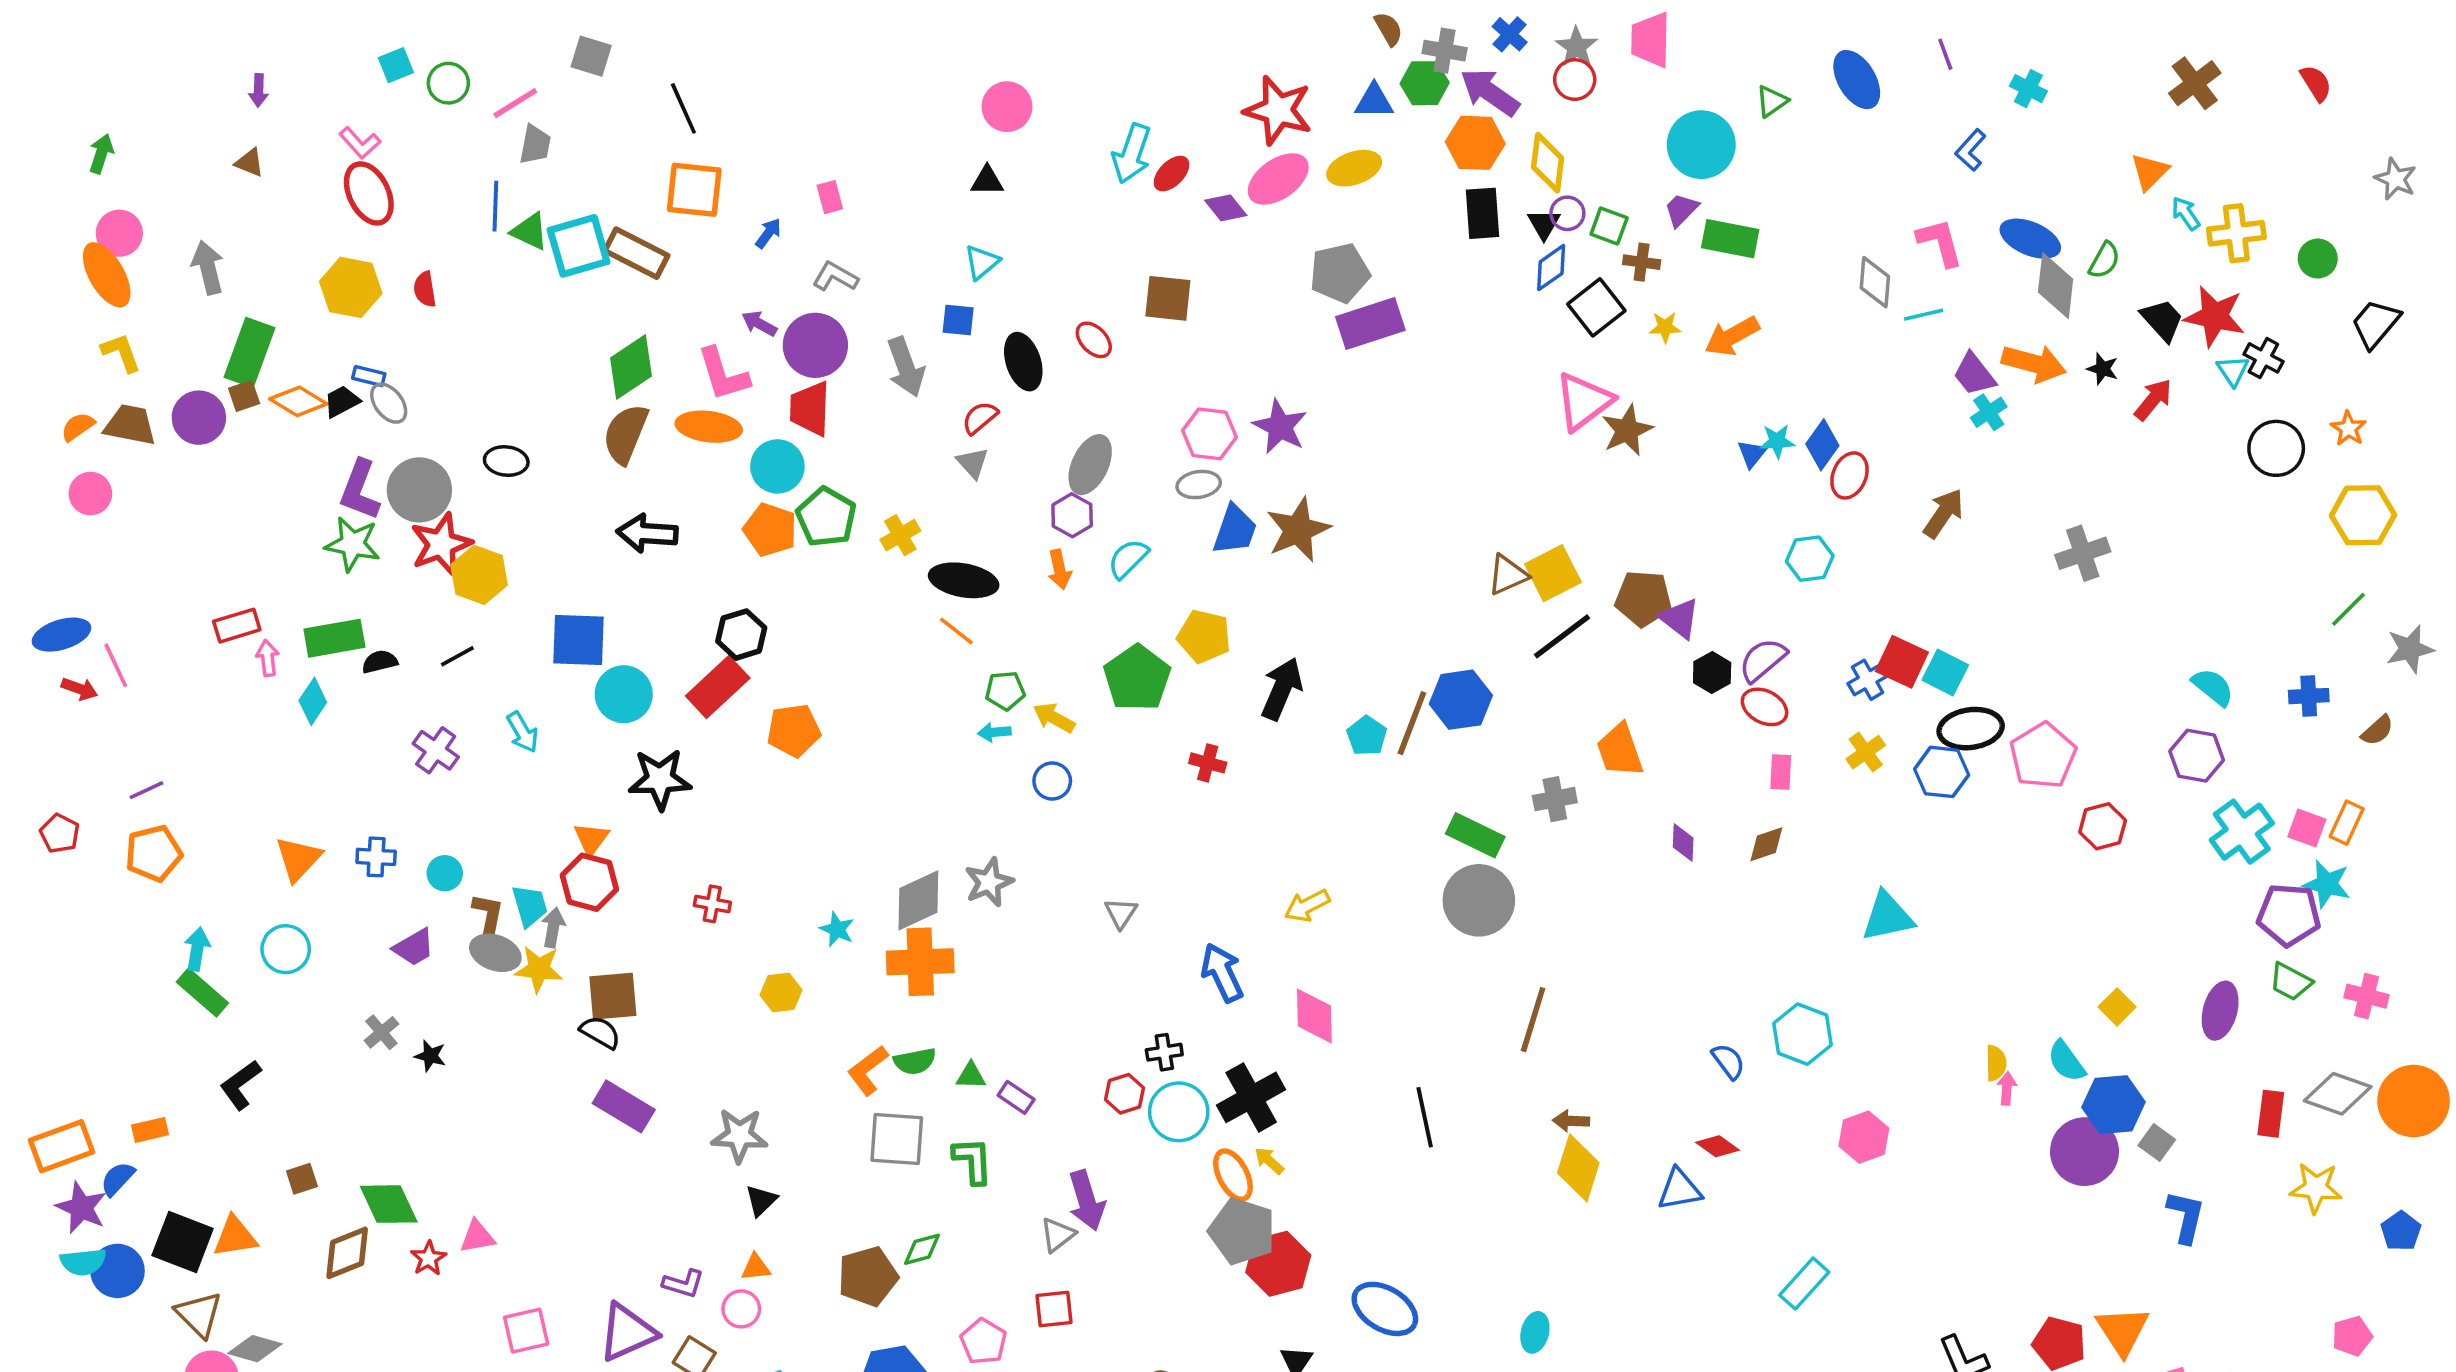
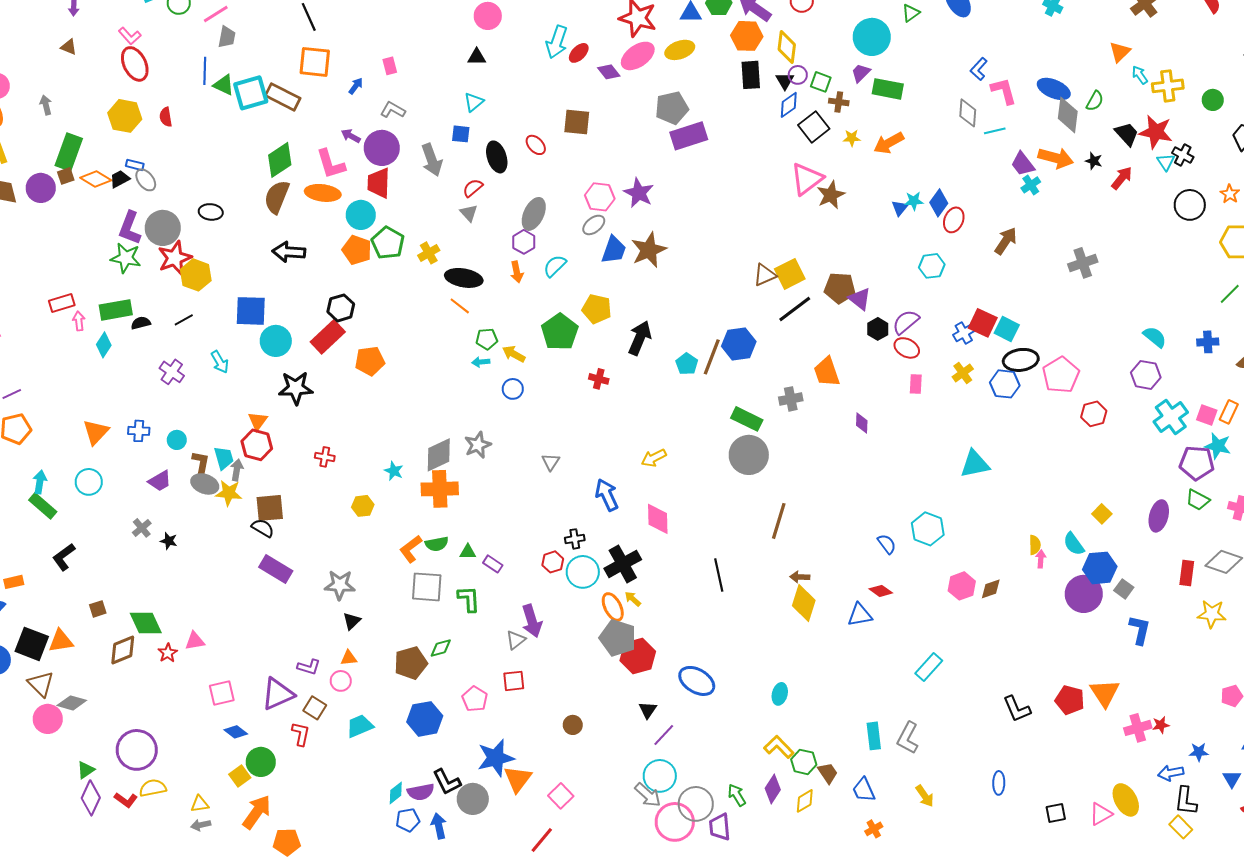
blue L-shape: (1971, 150) -> (979, 69), moved
gray arrow: (208, 268) -> (46, 105), size x0.7
gray ellipse: (1199, 485) -> (594, 225), turned -30
brown diamond: (1766, 844) -> (991, 589), moved

